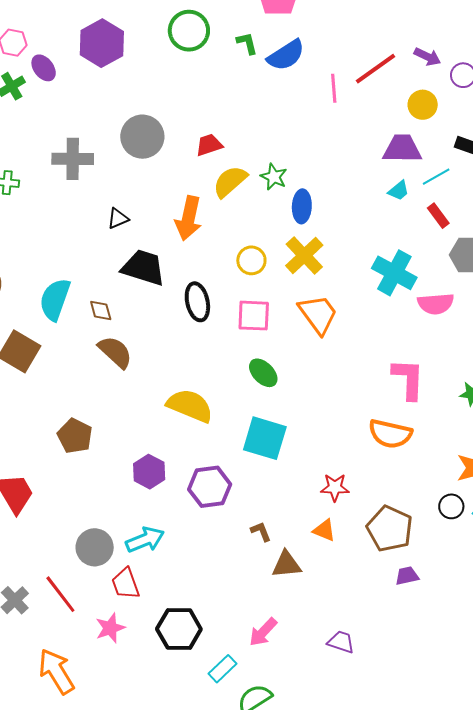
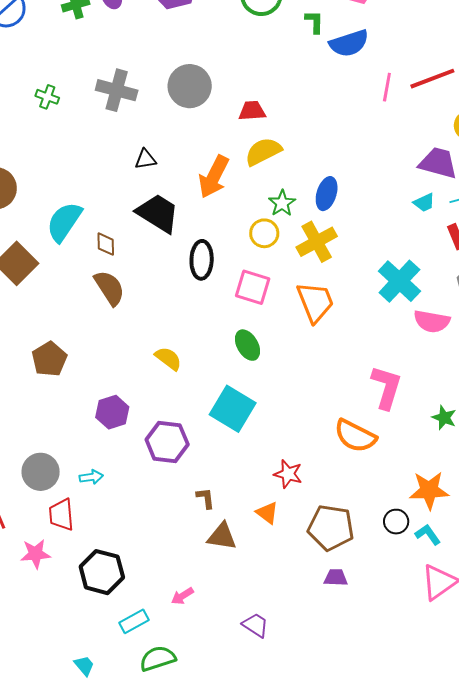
green star: (274, 177) -> (282, 203), moved
yellow semicircle: (190, 406) -> (168, 359), size x0.6
brown pentagon: (390, 529) -> (331, 528), turned -30
cyan arrow: (145, 540) -> (91, 477), size x0.6
pink arrow: (263, 632) -> (182, 596), size x0.7

